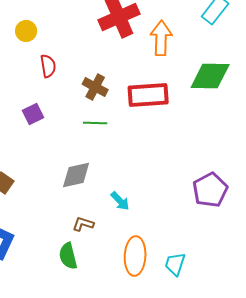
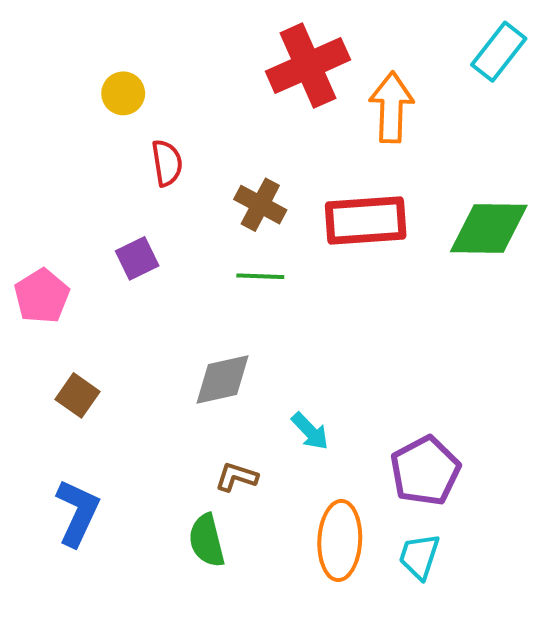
green diamond: (210, 76) -> (489, 228), moved
purple pentagon: (210, 190) -> (425, 471), moved

